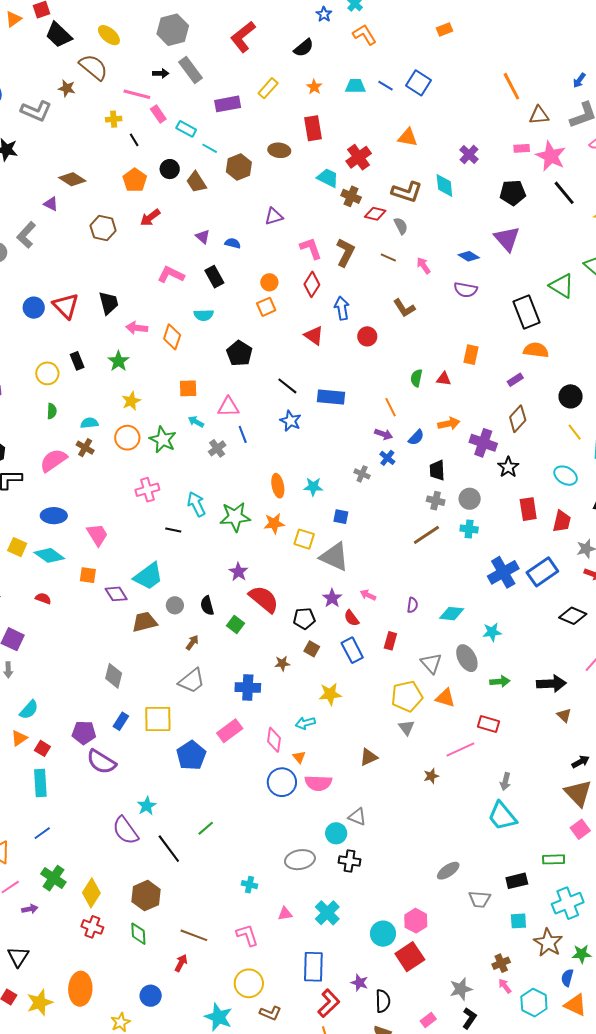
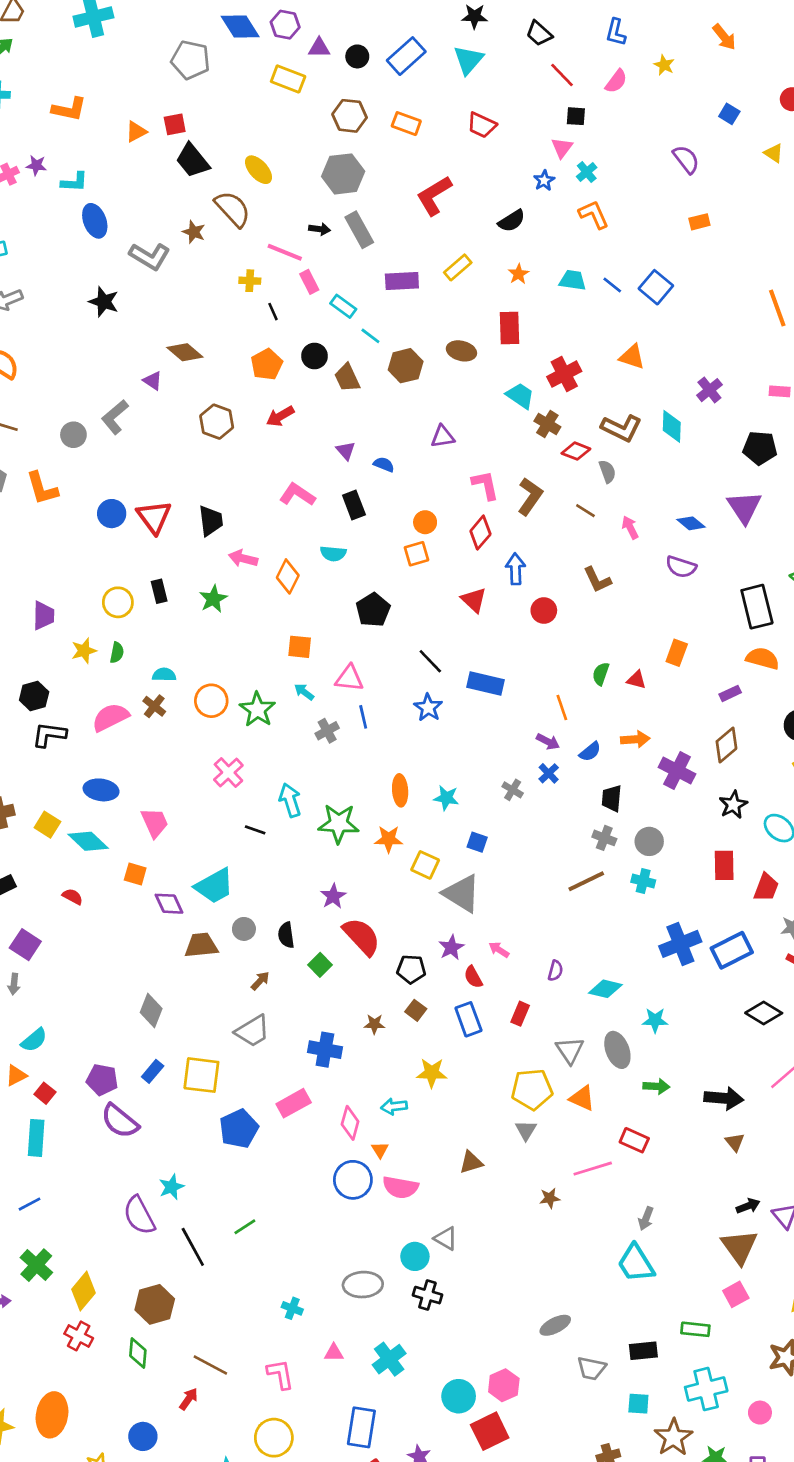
yellow star: (131, 401) -> (84, 651), moved
black star: (508, 467) -> (733, 805), moved
pink cross: (147, 490) -> (228, 773), turned -35

